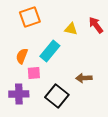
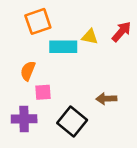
red arrow: (96, 25) -> (121, 32), turned 78
cyan rectangle: (50, 51) -> (63, 47), moved, turned 50

